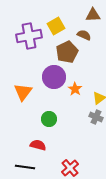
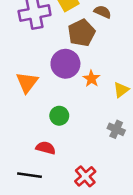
gray cross: (96, 117) -> (116, 129), moved

